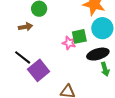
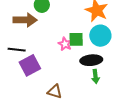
brown arrow: (25, 27) -> (25, 20), size x1.6
black line: (23, 57) -> (17, 50), turned -42

